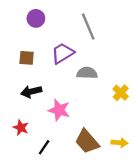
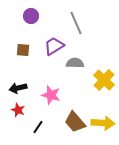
black arrow: (31, 92) -> (18, 88), moved
yellow cross: (121, 93) -> (104, 80), size x1.5
yellow arrow: (120, 143) -> (103, 123), size x1.6

